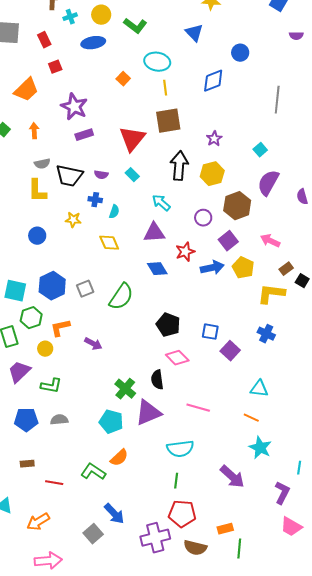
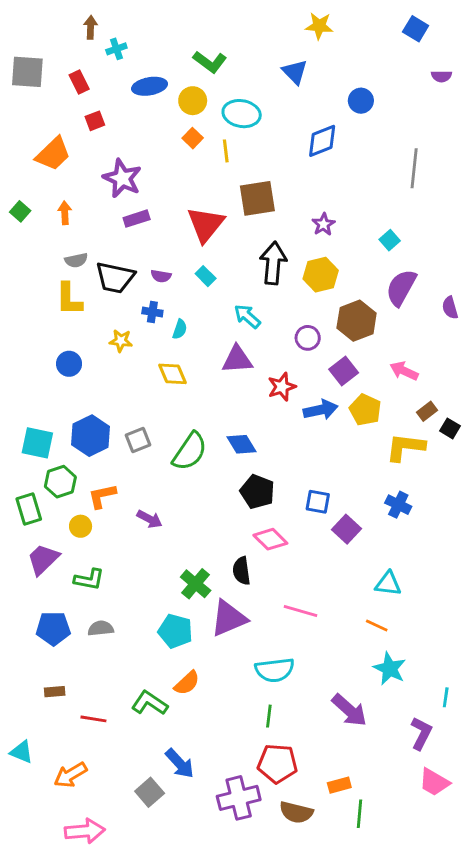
yellow circle: (101, 15) -> (193, 101), moved
yellow line: (165, 88) -> (226, 151), moved
blue diamond: (157, 269) -> (242, 444), moved

